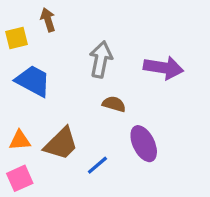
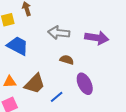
gray arrow: (101, 59) -> (59, 33), turned -95

